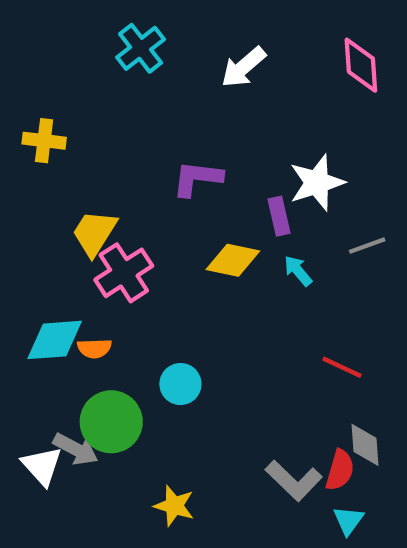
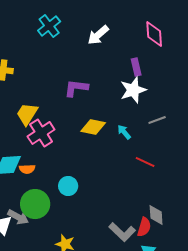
purple rectangle: (279, 216) -> (136, 67), moved
red line: (342, 367) -> (145, 162), moved

